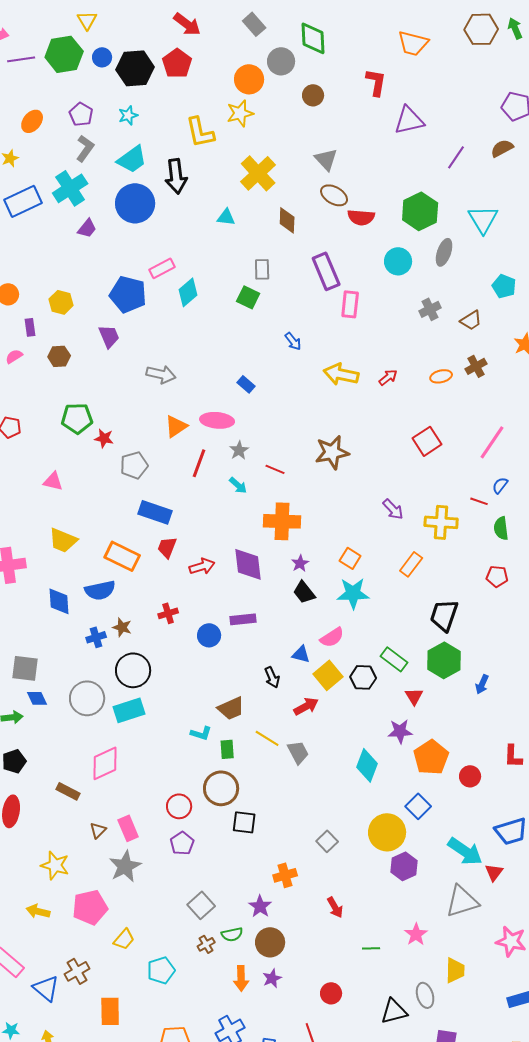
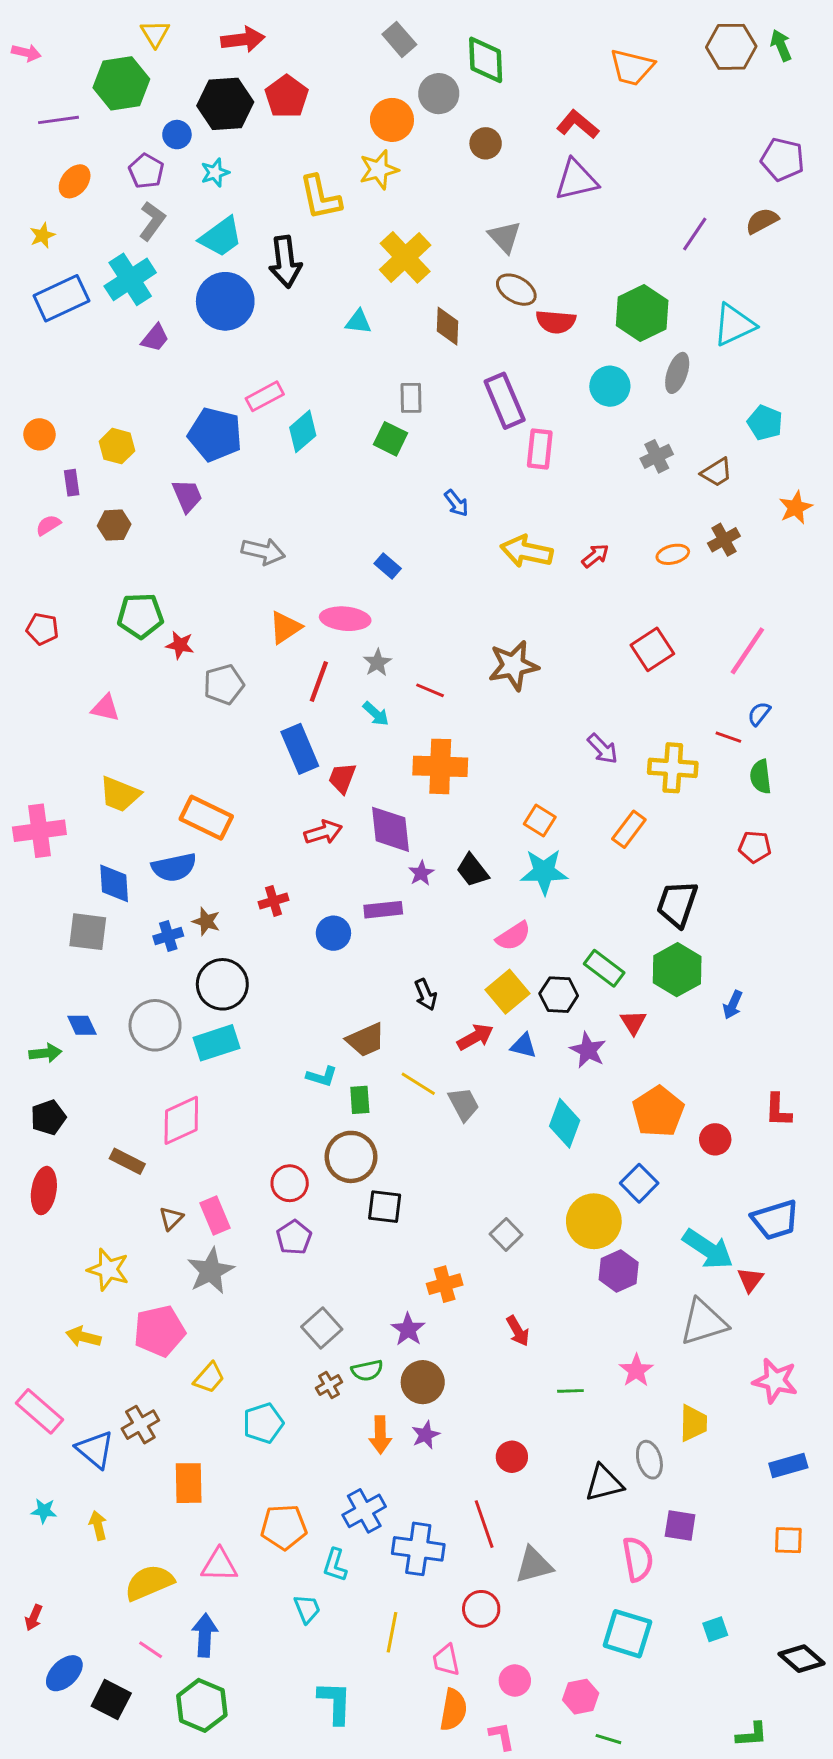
red arrow: (187, 24) -> (243, 39), moved, turned -44
blue circle: (102, 57) -> (177, 135), moved
purple line: (21, 59) -> (58, 120), moved
red L-shape: (376, 82) -> (578, 124), turned -60
purple triangle: (409, 120) -> (576, 180), moved
cyan triangle: (483, 219) -> (734, 325), turned 36
blue rectangle: (155, 512) -> (300, 749), moved, turned 48
red trapezoid: (167, 547) -> (342, 778), moved
purple star: (300, 563) -> (421, 873), moved
blue triangle: (301, 654) -> (524, 1046), moved
gray square: (25, 668) -> (88, 932), moved
purple star: (400, 731) -> (588, 1050), moved, turned 30

